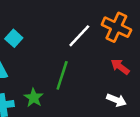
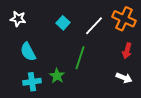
cyan square: (14, 38) -> (63, 23), moved
red arrow: (120, 67) -> (127, 51), turned -112

